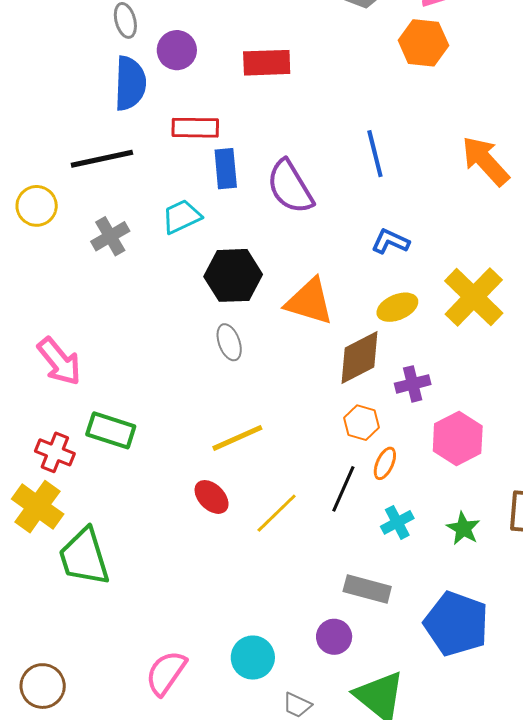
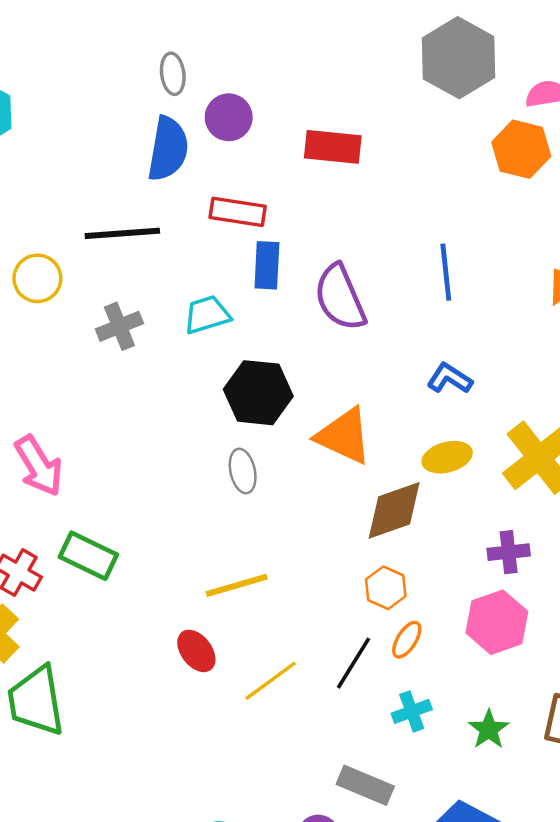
purple cross: (413, 384) -> (509, 552), moved

